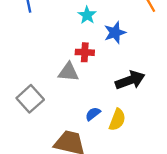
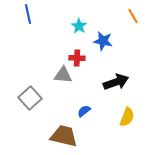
blue star: (115, 33) -> (103, 41), turned 30
yellow semicircle: (117, 120) -> (127, 117), moved

